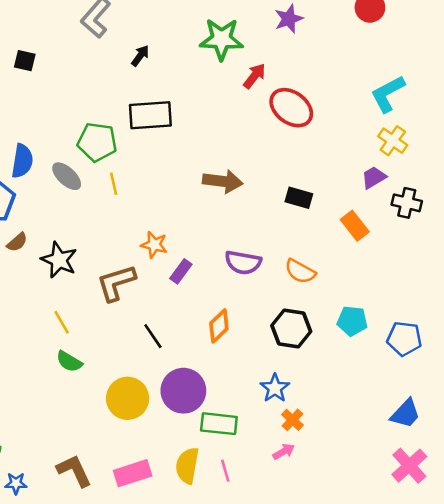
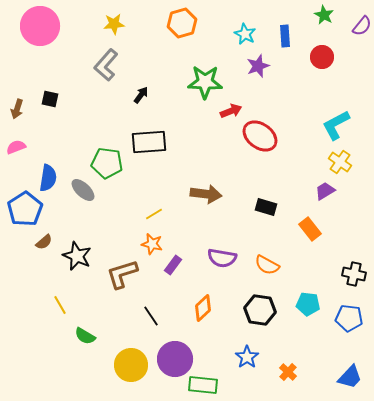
red arrow: (254, 76) -> (231, 111), turned 30
yellow line: (114, 184) -> (154, 214), moved, turned 72
black cross: (407, 203) -> (354, 274), moved
yellow line: (62, 322) -> (60, 305), moved
orange cross: (293, 420) -> (288, 372), moved

